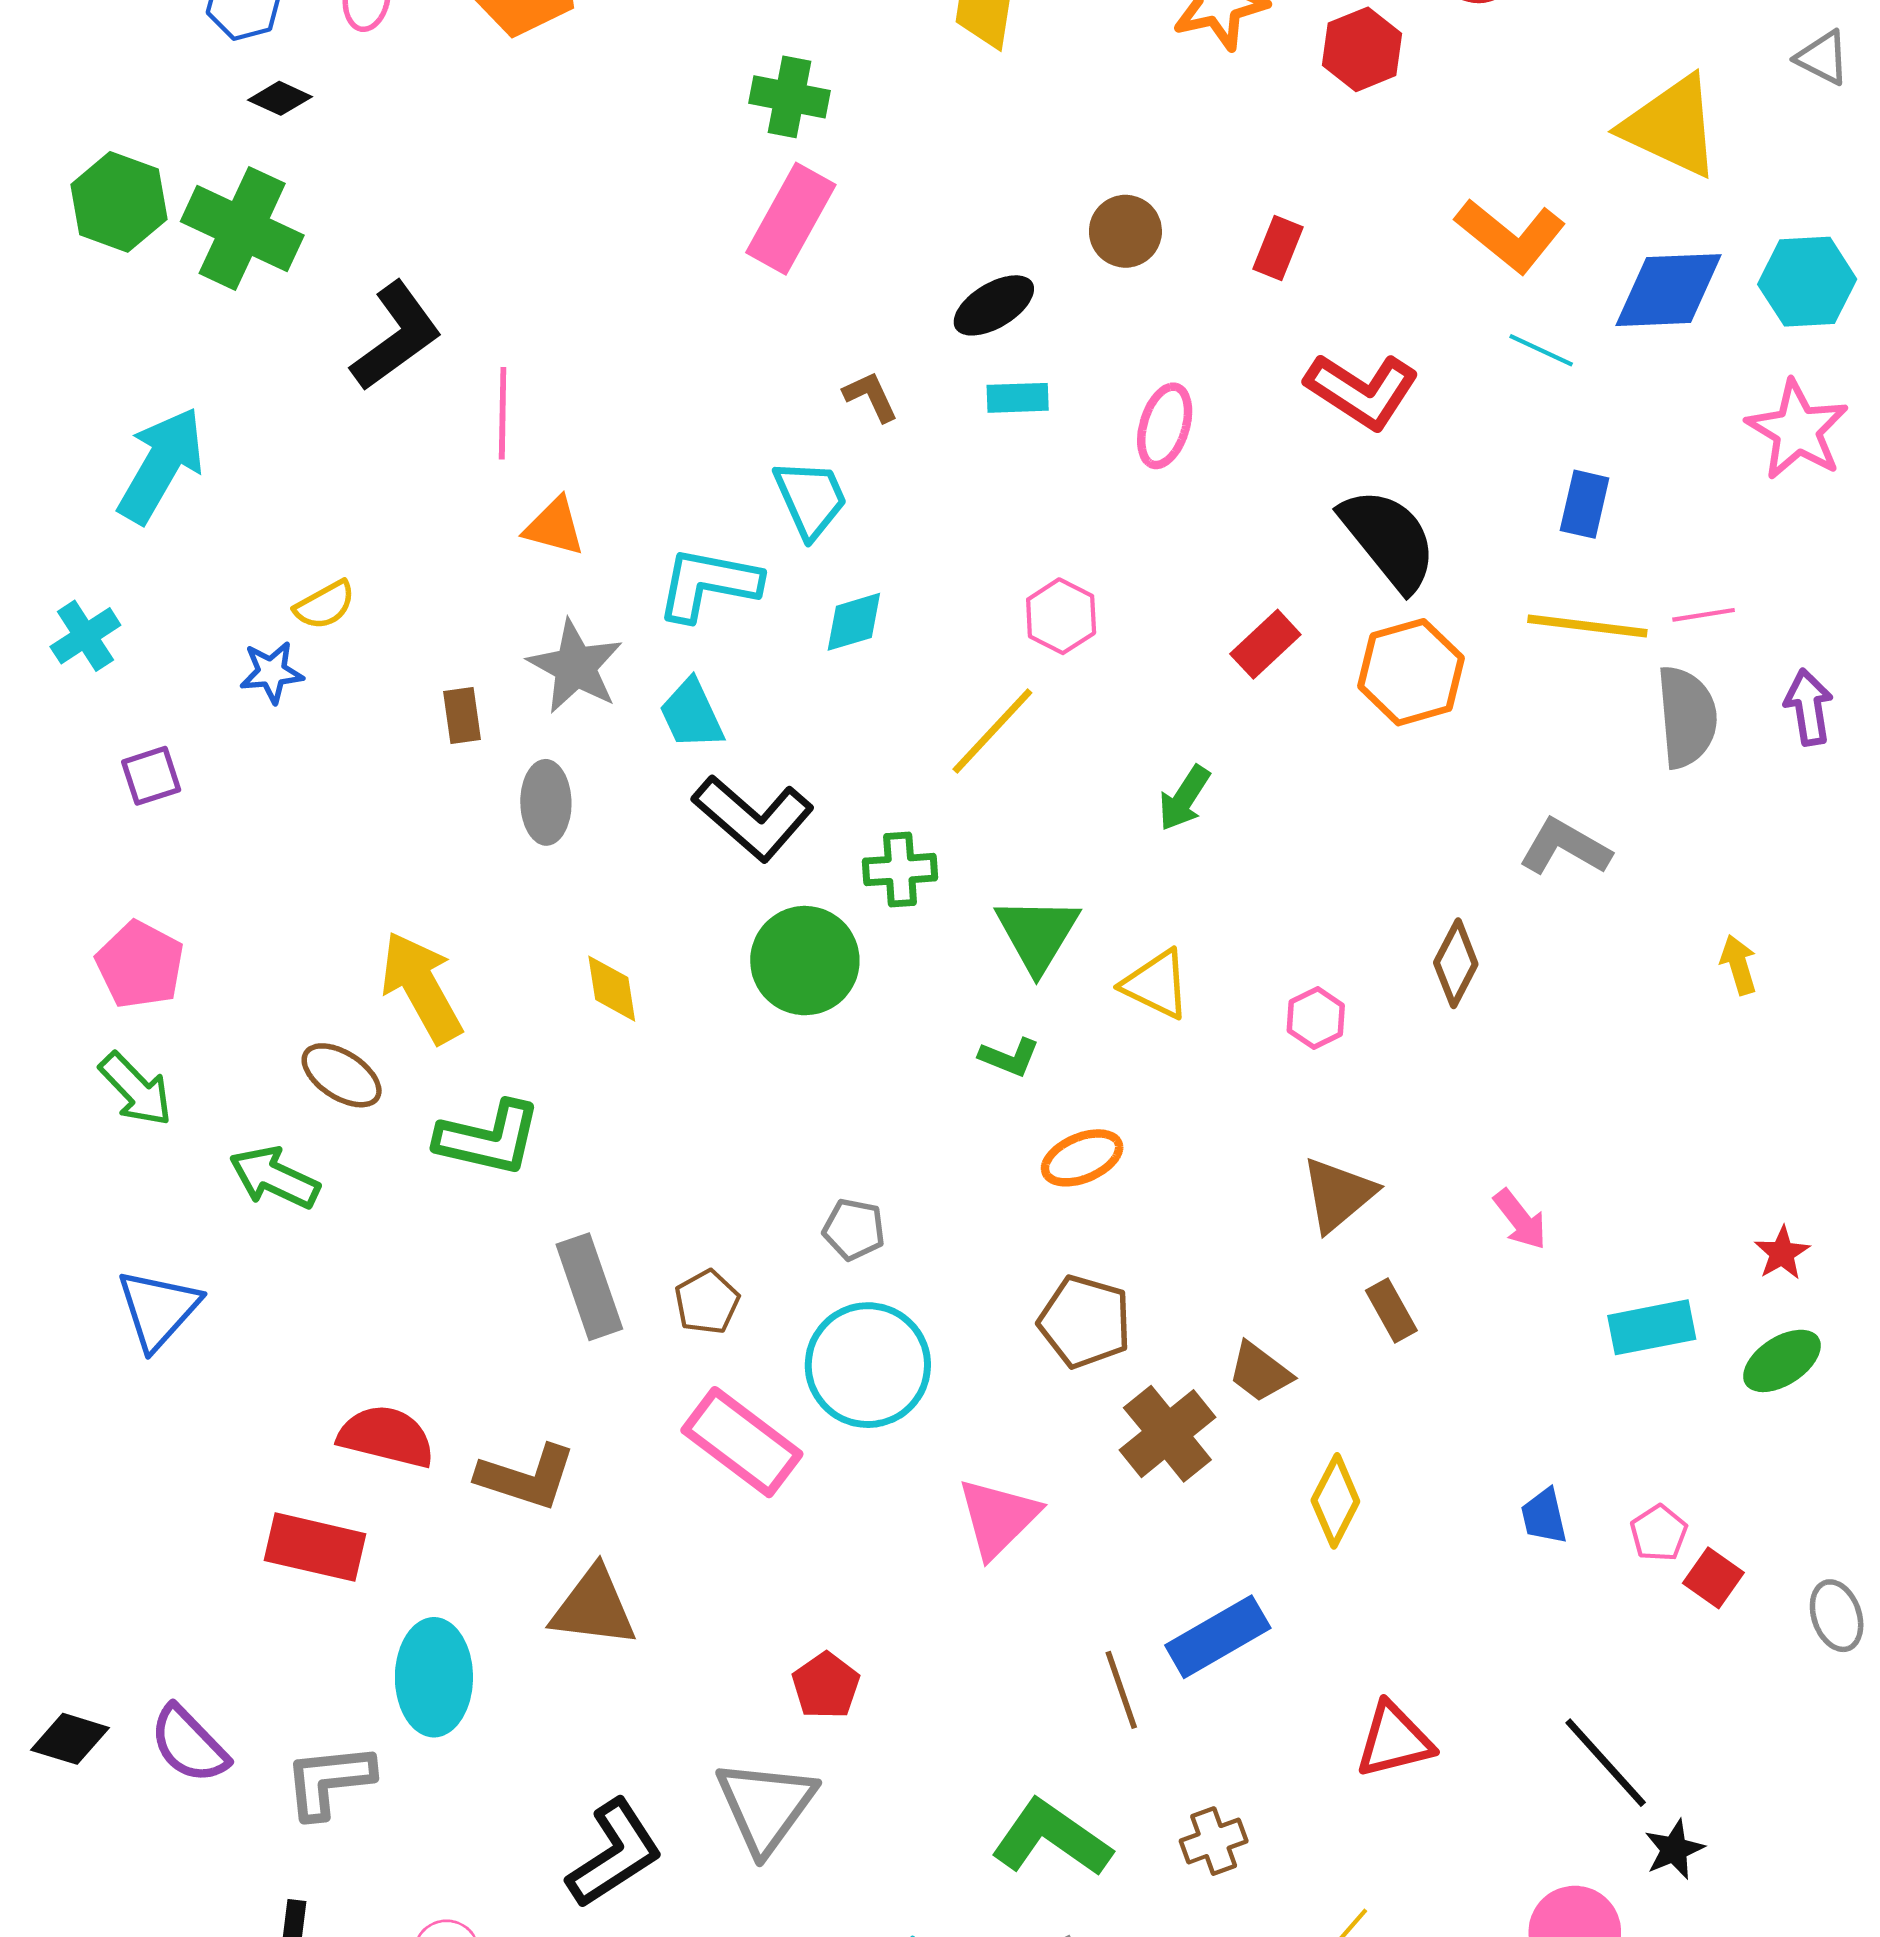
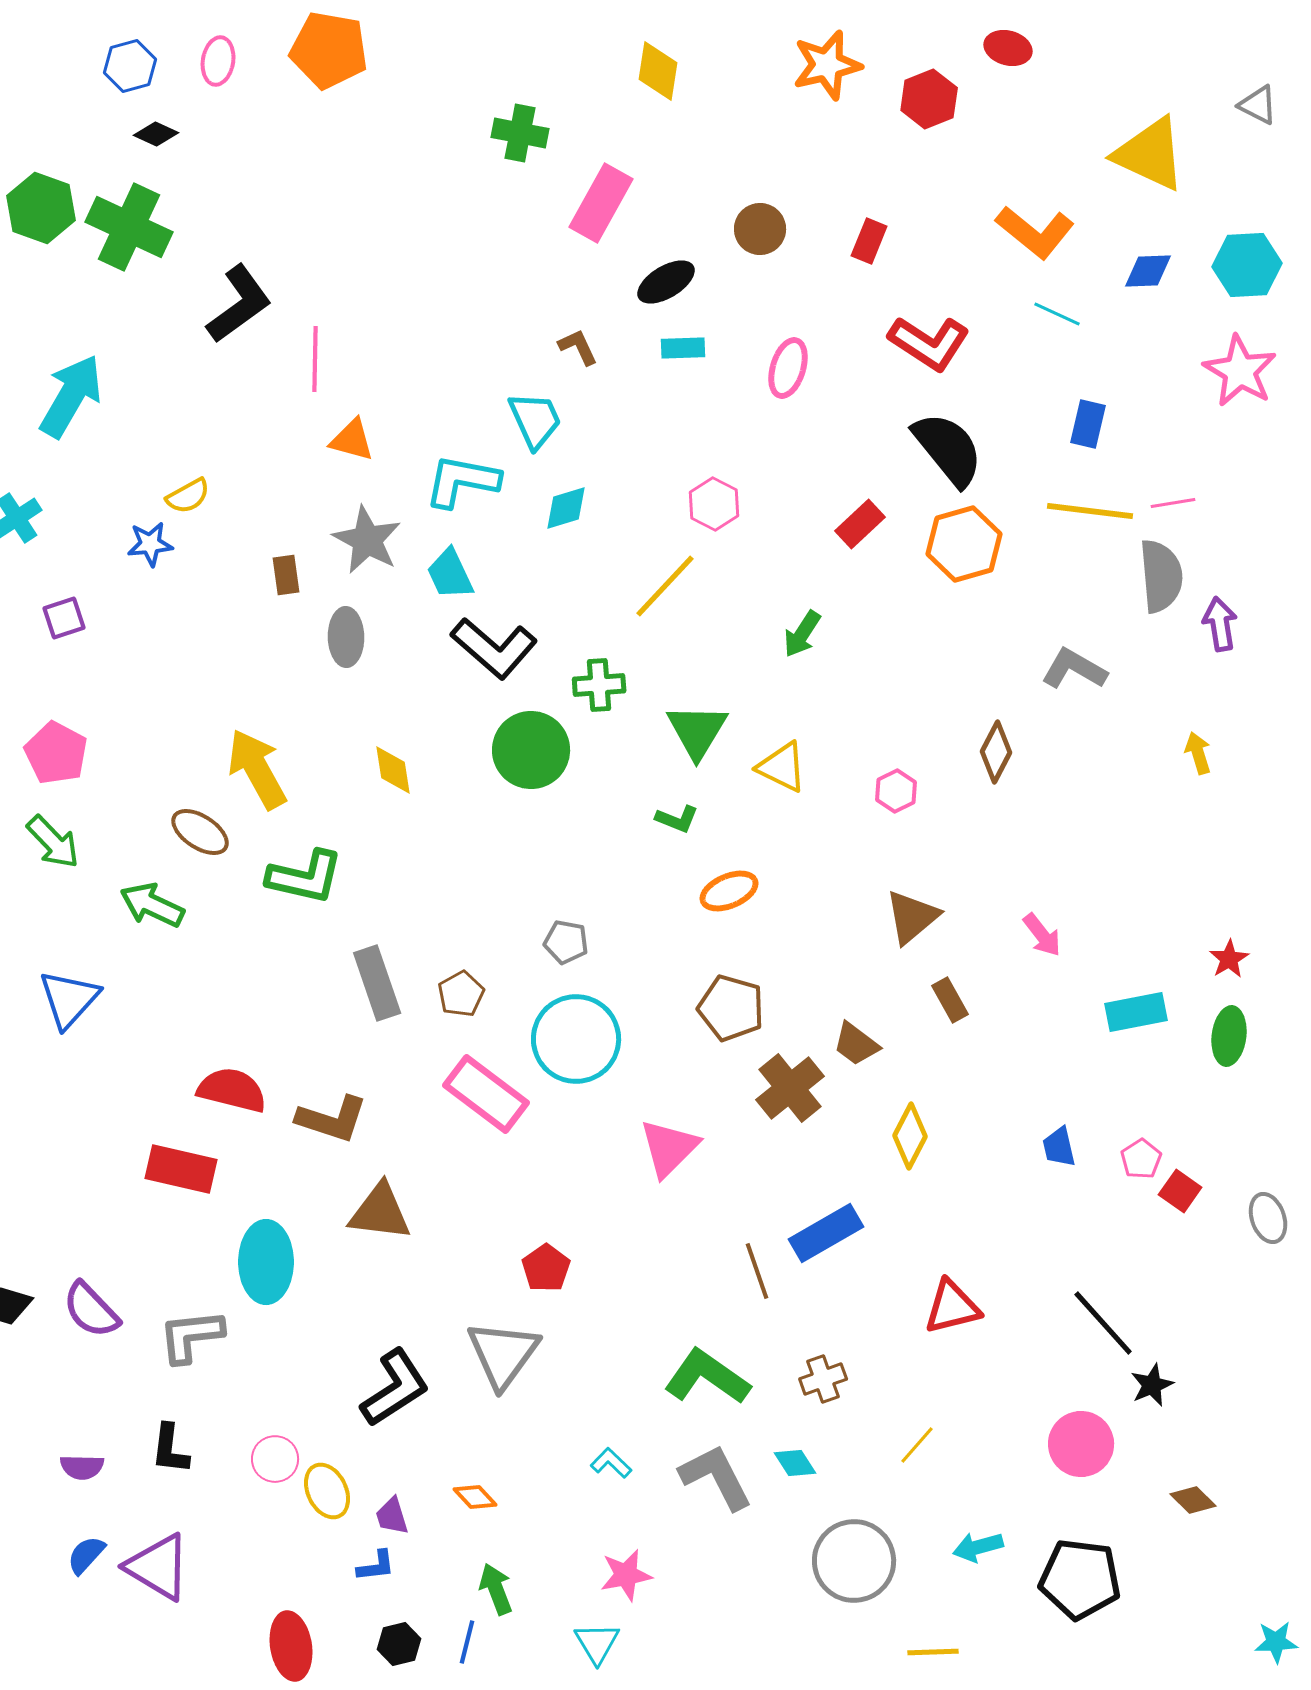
pink rectangle: (791, 219) -> (601, 203), moved
blue diamond: (1669, 290) -> (1148, 271), size x0.6
purple arrow: (1809, 707) -> (1220, 624), moved
green ellipse: (1782, 1361) -> (1229, 1036), turned -50

